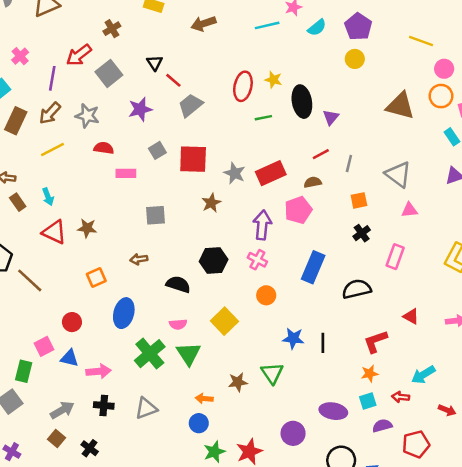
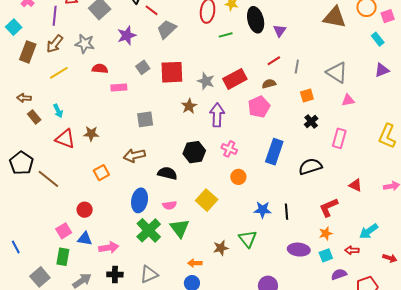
purple arrow: (262, 225) -> (217, 115), moved
brown arrow: (139, 259) -> (134, 155), size x1.5
blue ellipse: (124, 313) -> (140, 200), moved
green rectangle: (24, 371) -> (63, 257), moved
purple ellipse: (333, 411) -> (299, 250), moved

